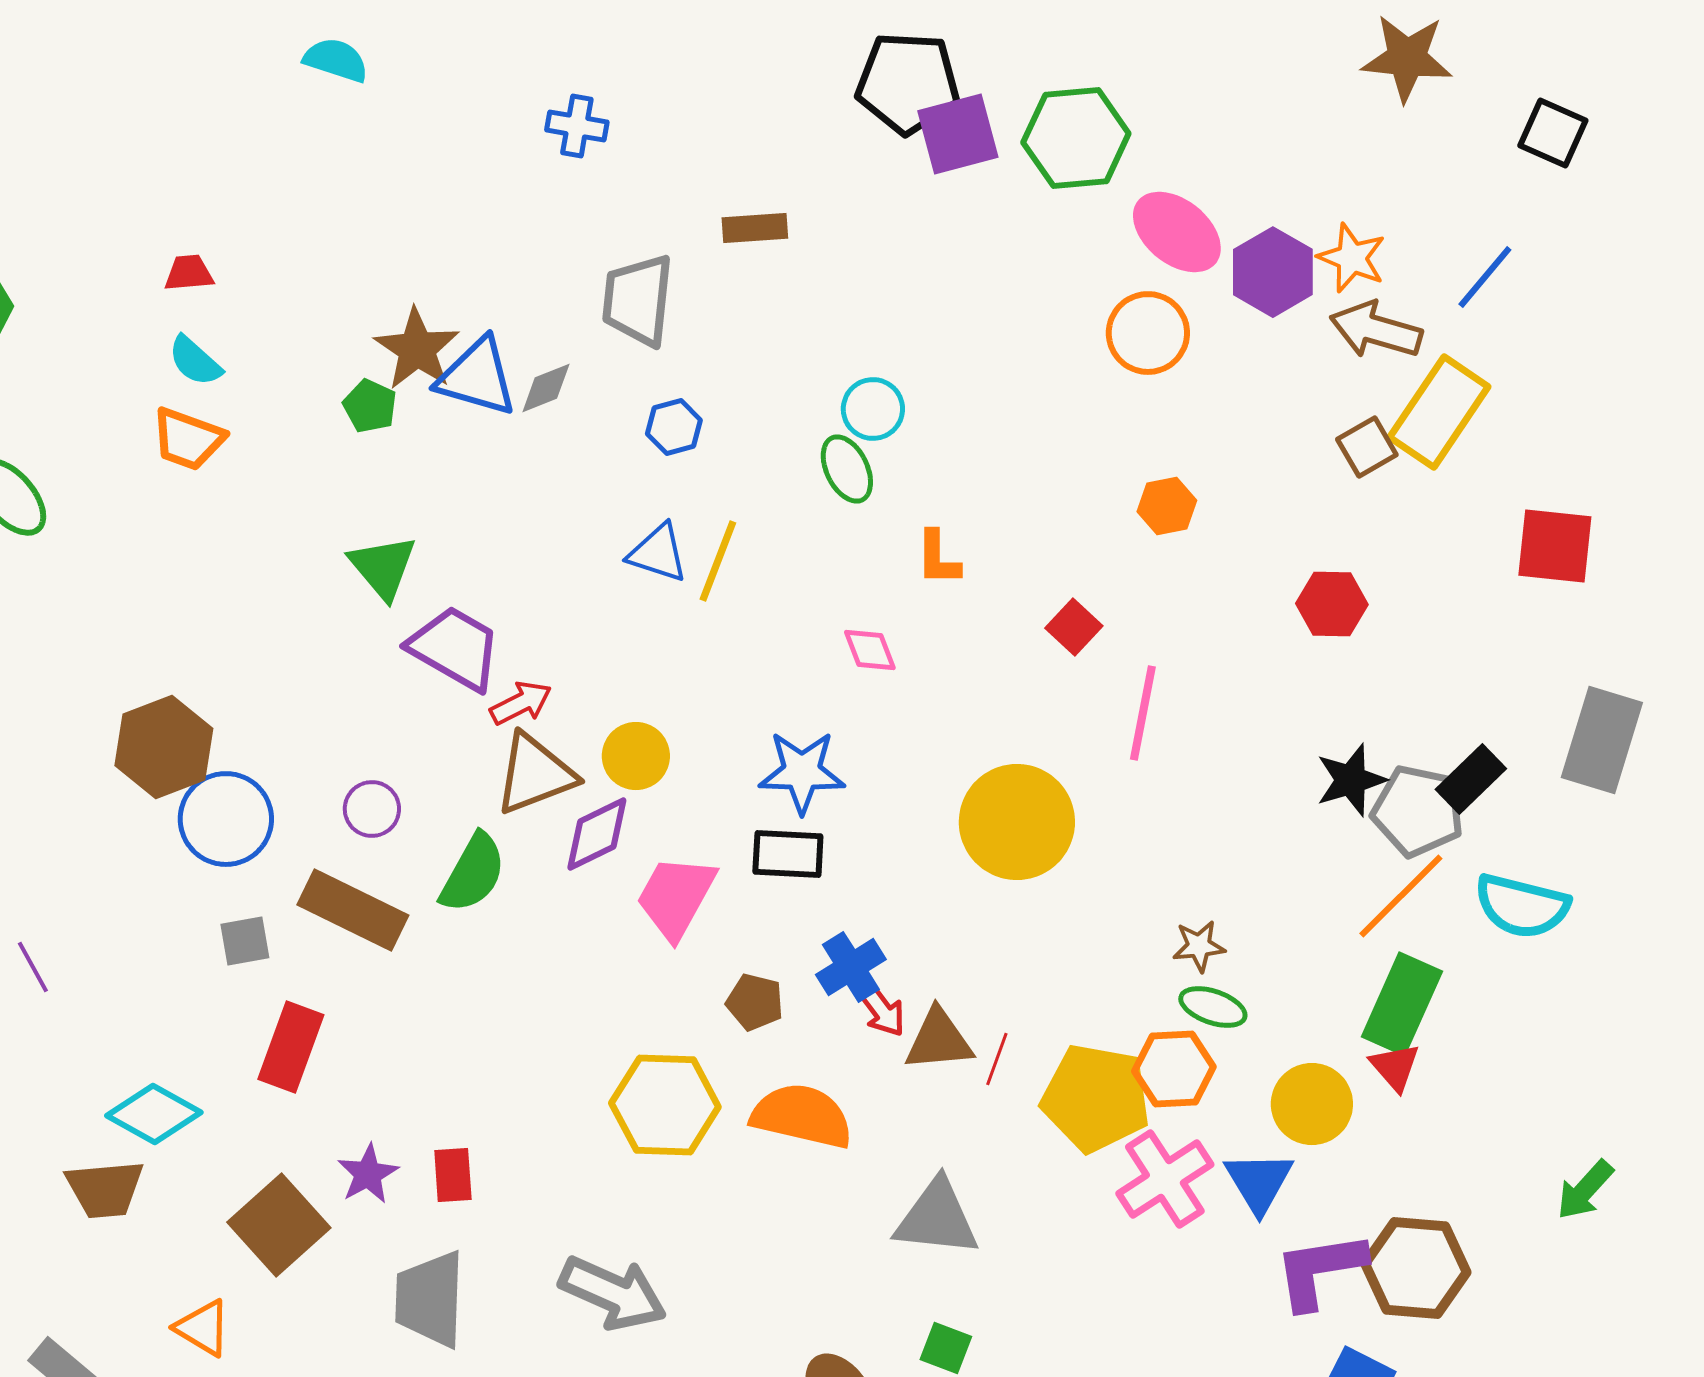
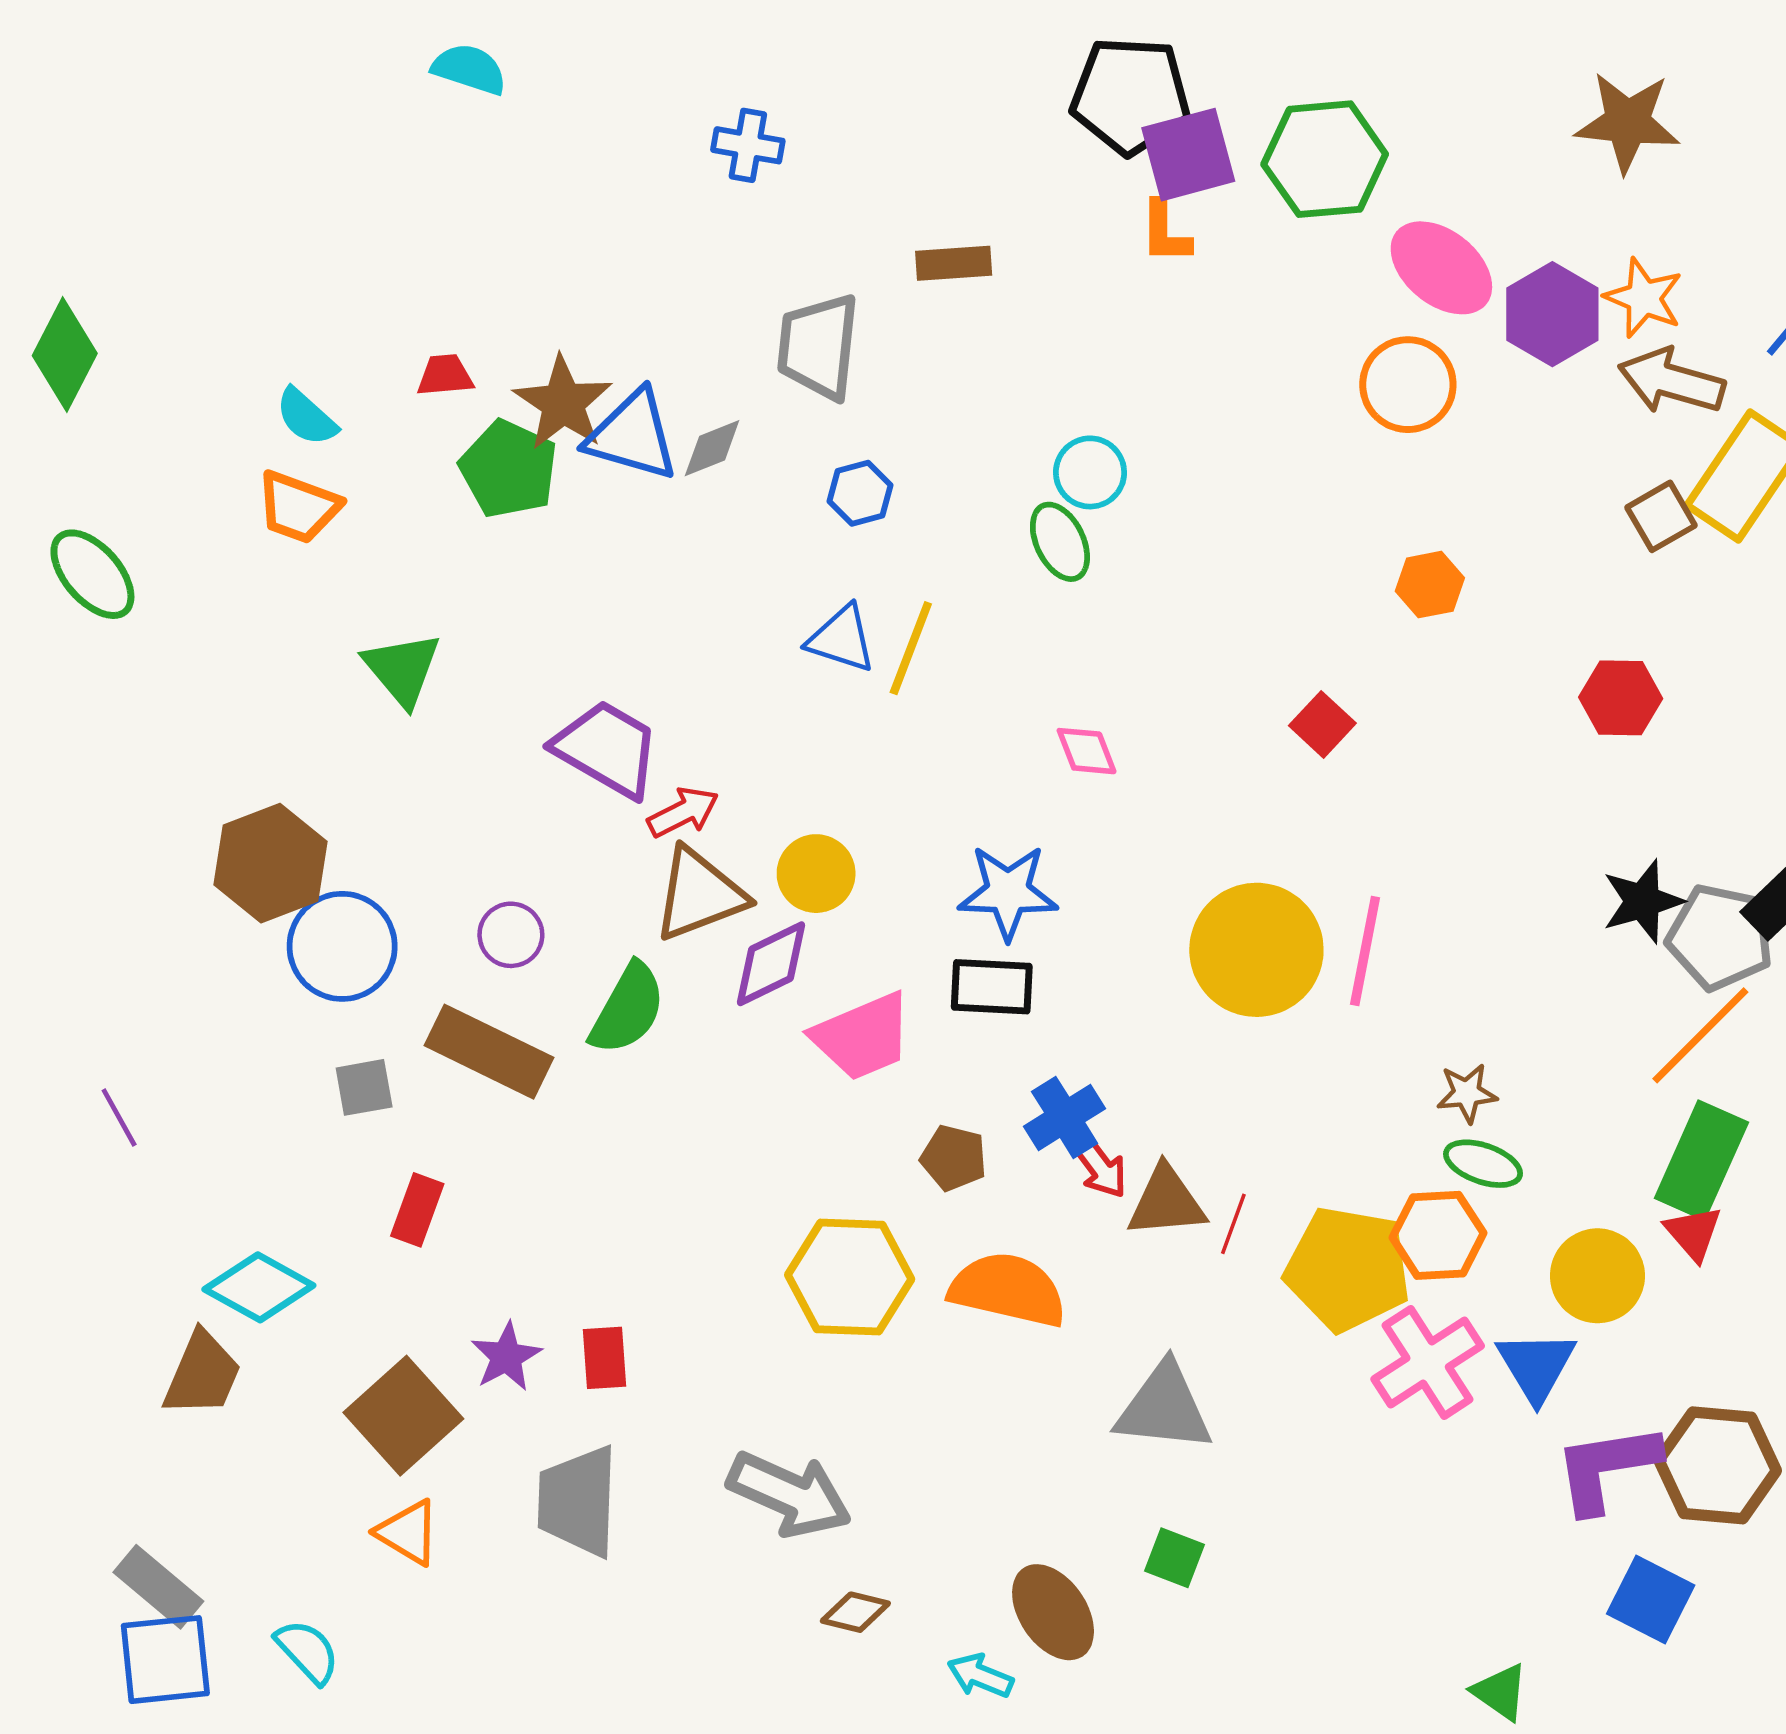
brown star: (1407, 58) -> (1628, 122), moved
red trapezoid: (189, 273) -> (445, 375), moved
green pentagon: (370, 406) -> (509, 469), size x1.6
orange L-shape: (938, 558) -> (1165, 232), moved
green triangle: (383, 567) -> (402, 669), moved
pink line: (1143, 713) -> (1365, 951), moved
pink trapezoid: (676, 897) -> (862, 1037), turned -142
red rectangle: (291, 1047) -> (417, 1210), size x0.7
brown trapezoid: (105, 1189) -> (202, 1374), turned -62
orange triangle: (203, 1328) -> (408, 1532), moved

